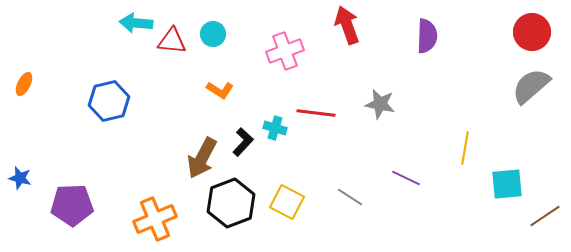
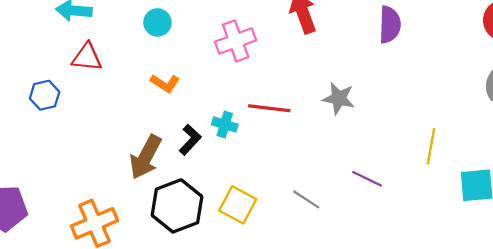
red triangle: (172, 41) -> (87, 57), moved
blue hexagon: (109, 101) -> (45, 95), size x0.7

